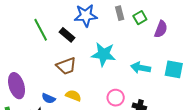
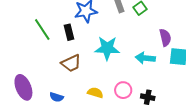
purple semicircle: (161, 29) -> (165, 38), moved, turned -30
black rectangle: (67, 35) -> (69, 32), turned 42
yellow semicircle: (73, 96) -> (95, 93), moved

